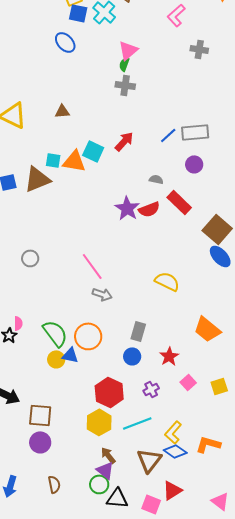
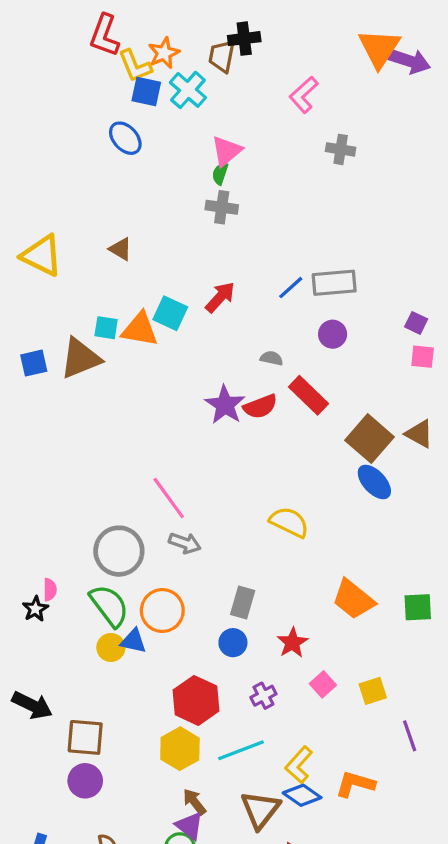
brown triangle: (62, 111) -> (121, 249), turned 35
gray circle: (30, 258) -> (119, 551), moved, size x1.8

